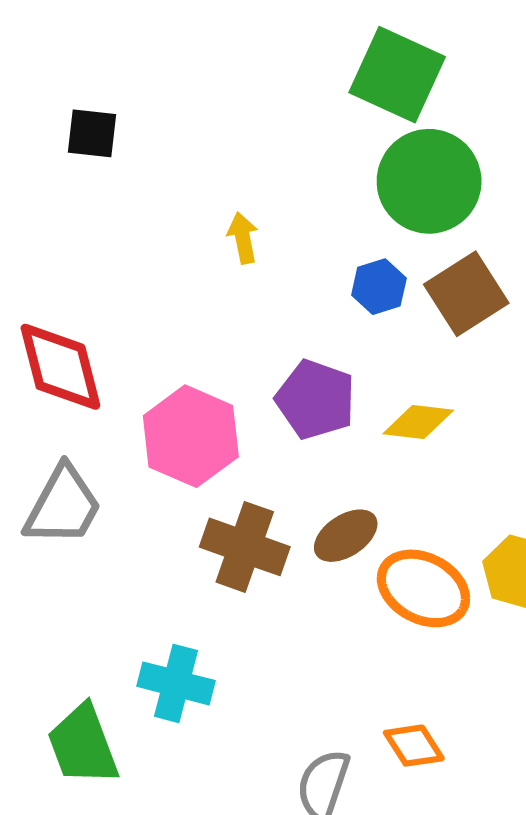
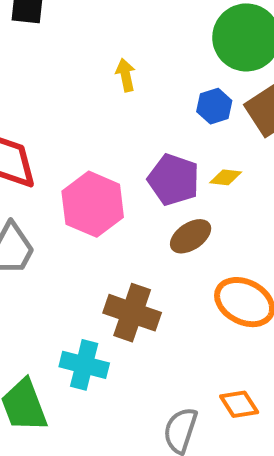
yellow diamond: (418, 422) -> (226, 177), moved, size x0.7
brown ellipse: (346, 536) -> (191, 236), moved
brown cross: (245, 547) -> (132, 313), moved

